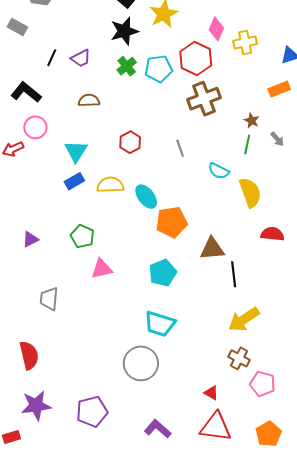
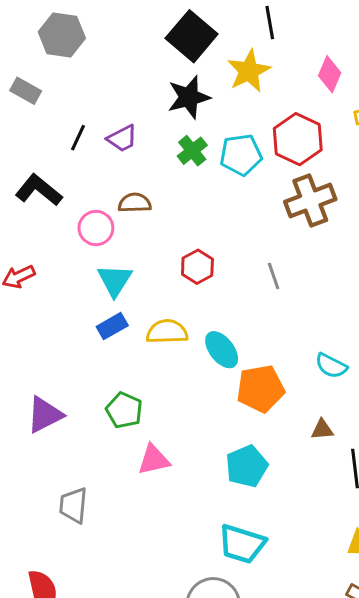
pink diamond: (216, 29) -> (330, 74), moved
pink circle: (35, 127) -> (96, 228), moved
cyan semicircle: (219, 171) -> (331, 366), moved
purple triangle: (30, 239) -> (45, 415), size x1.5
brown triangle: (212, 249) -> (322, 430), size x0.6

